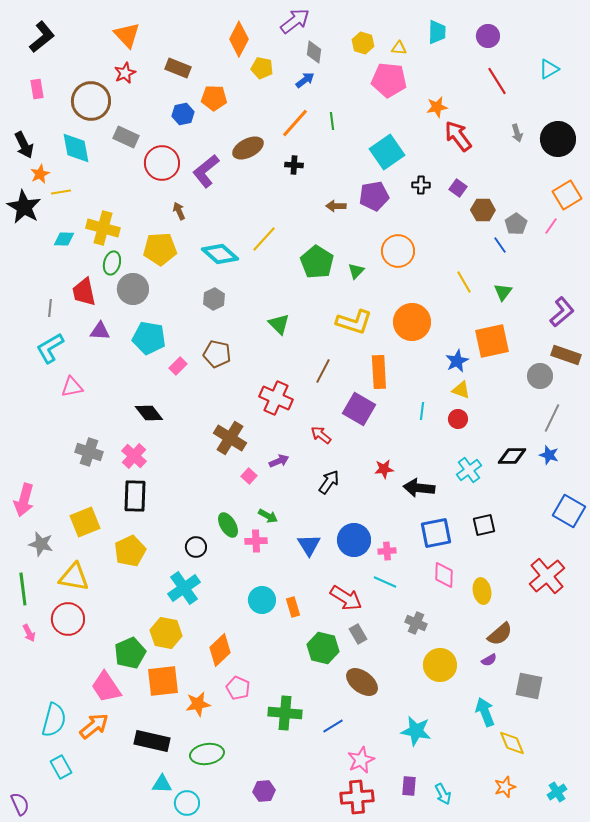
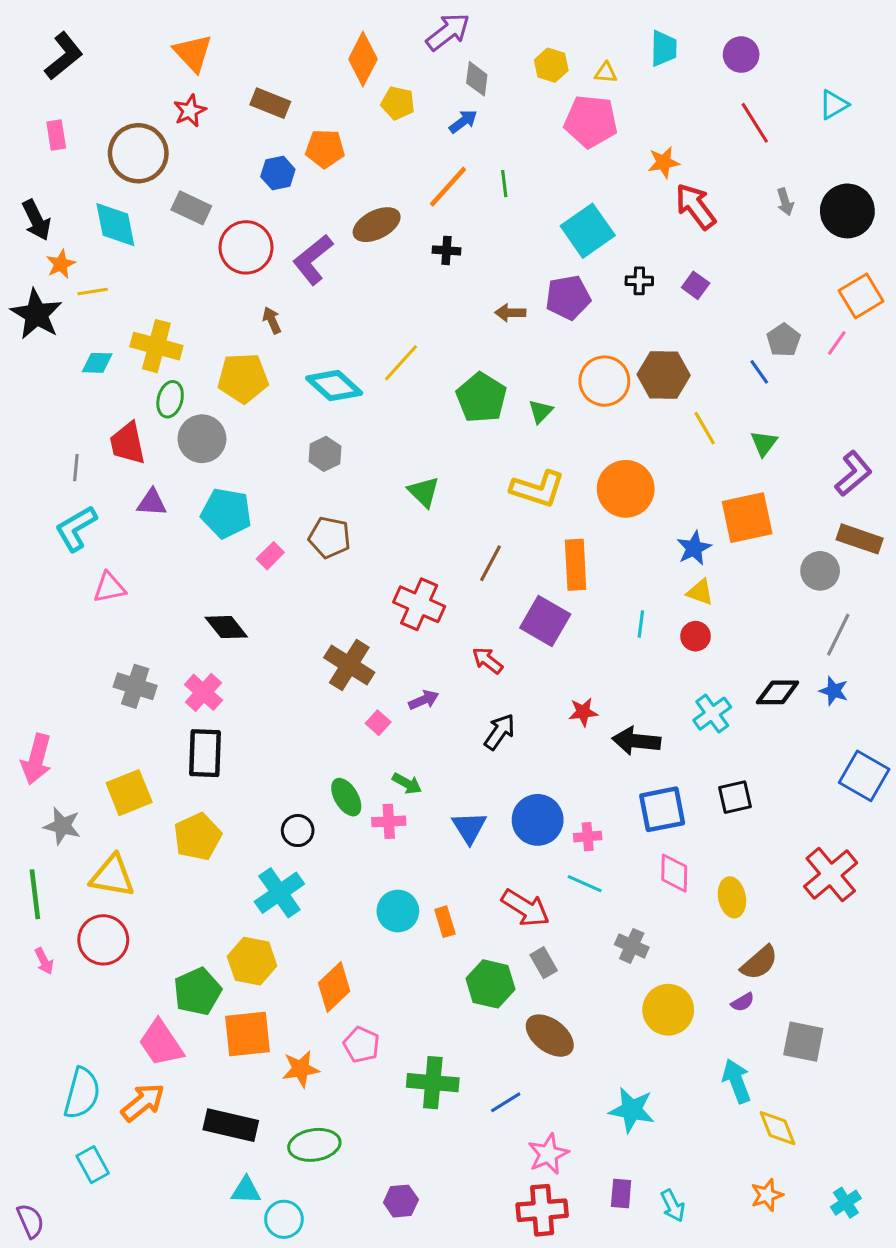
brown hexagon: (483, 210) -> (664, 375), moved, size x1.4

